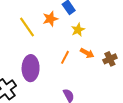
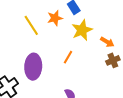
yellow star: (78, 30) -> (82, 30), size x1.5
orange arrow: (87, 53) -> (107, 42), moved

